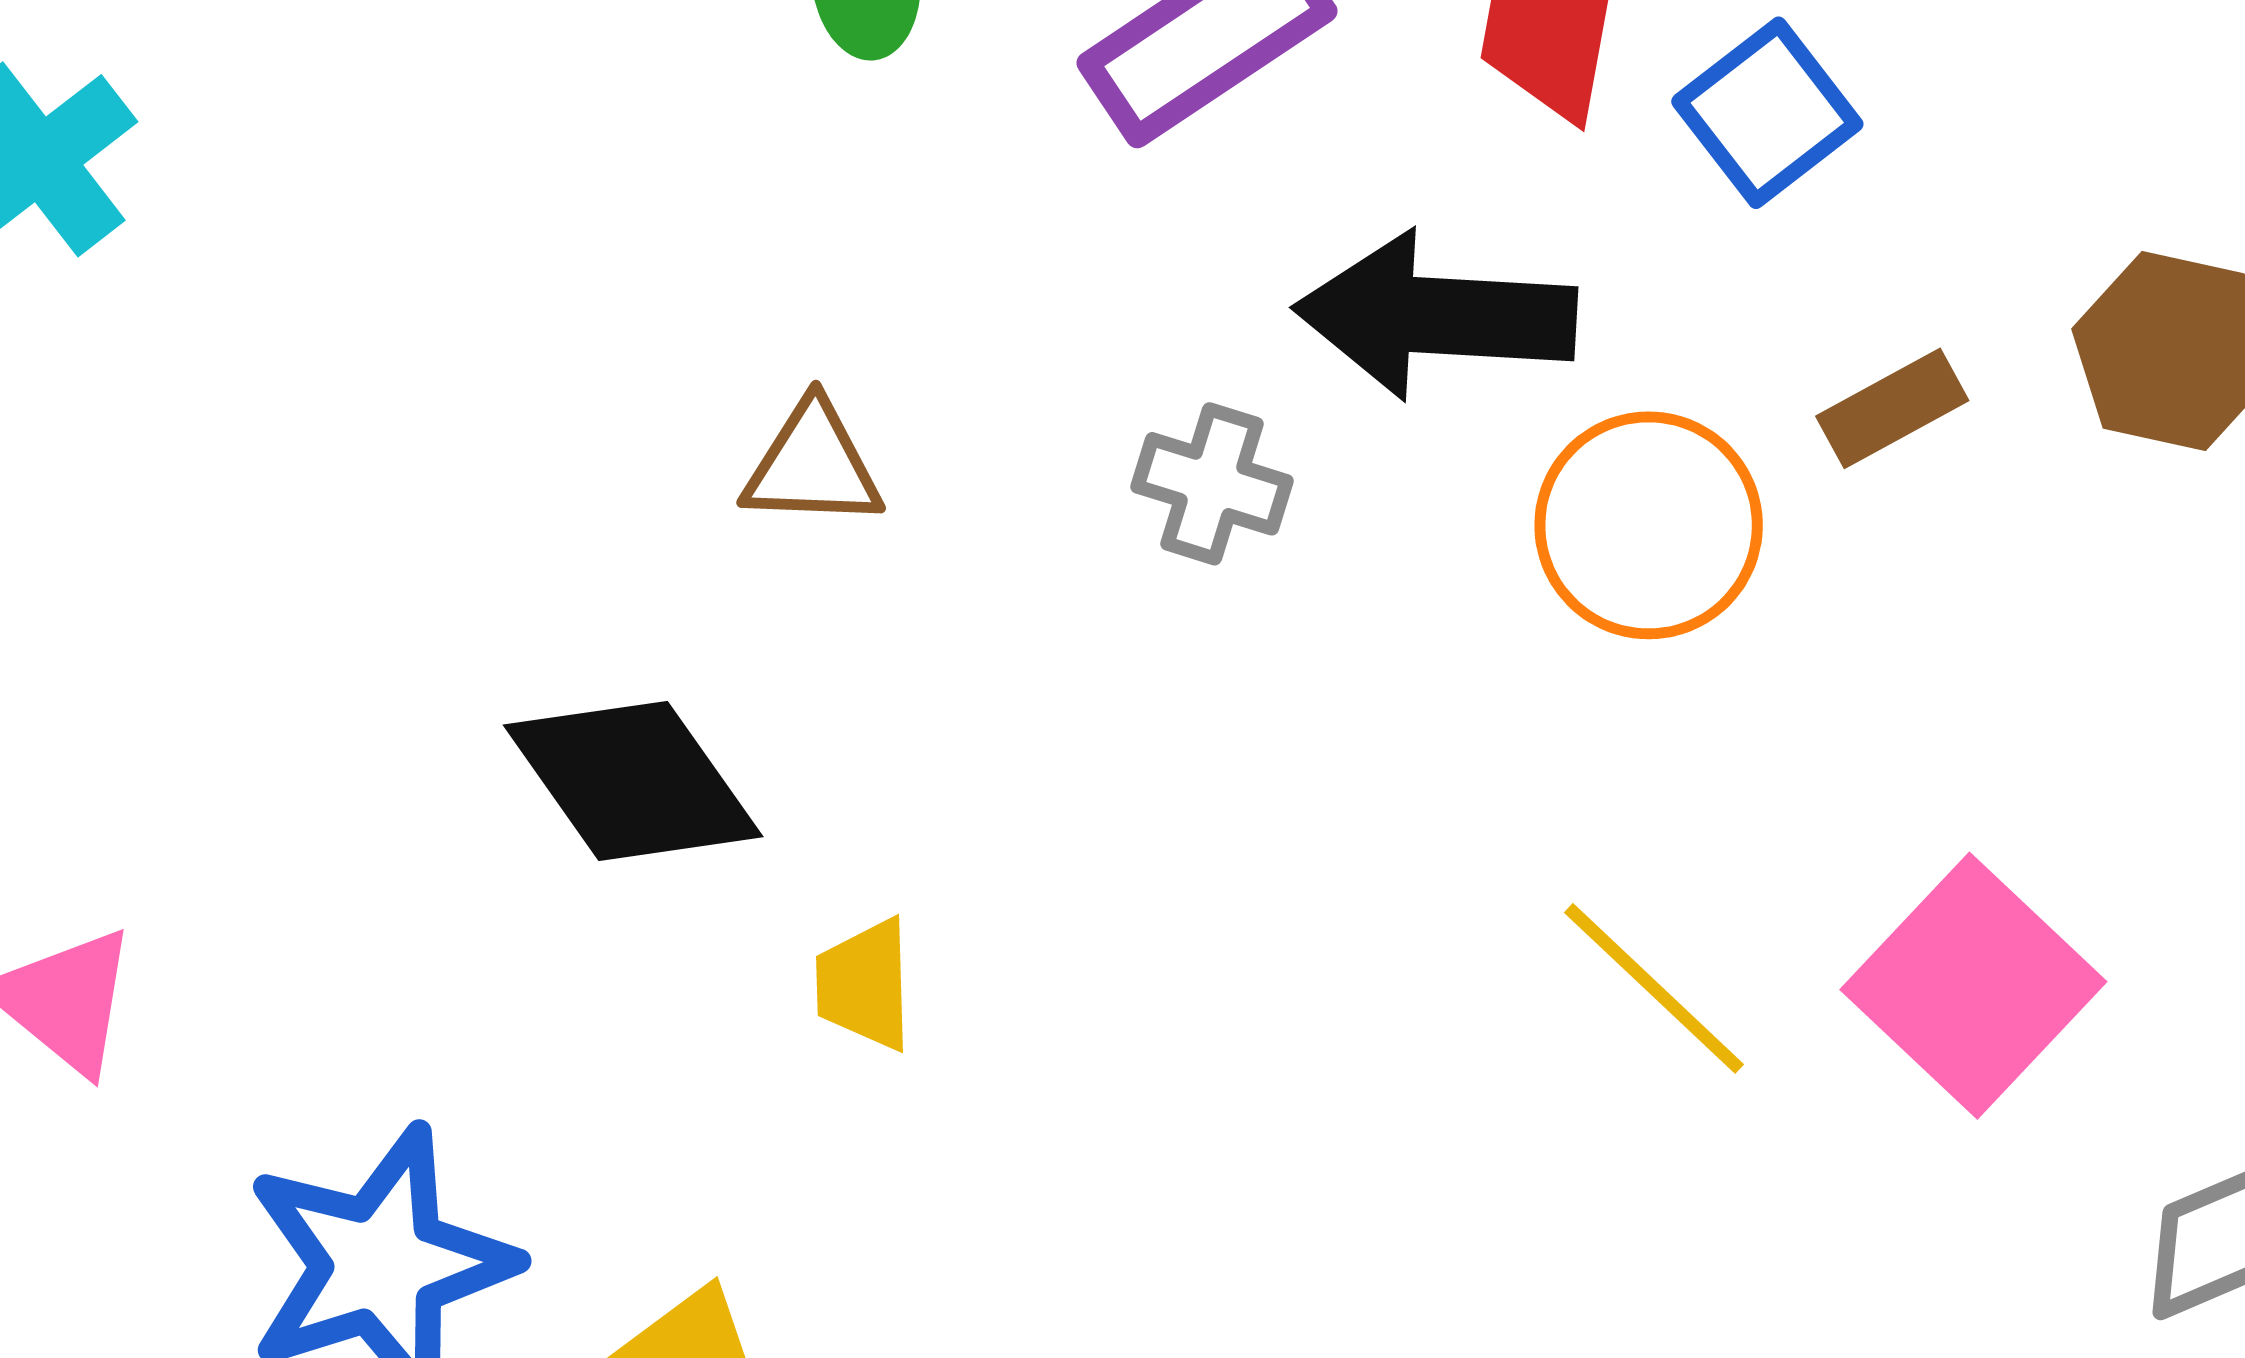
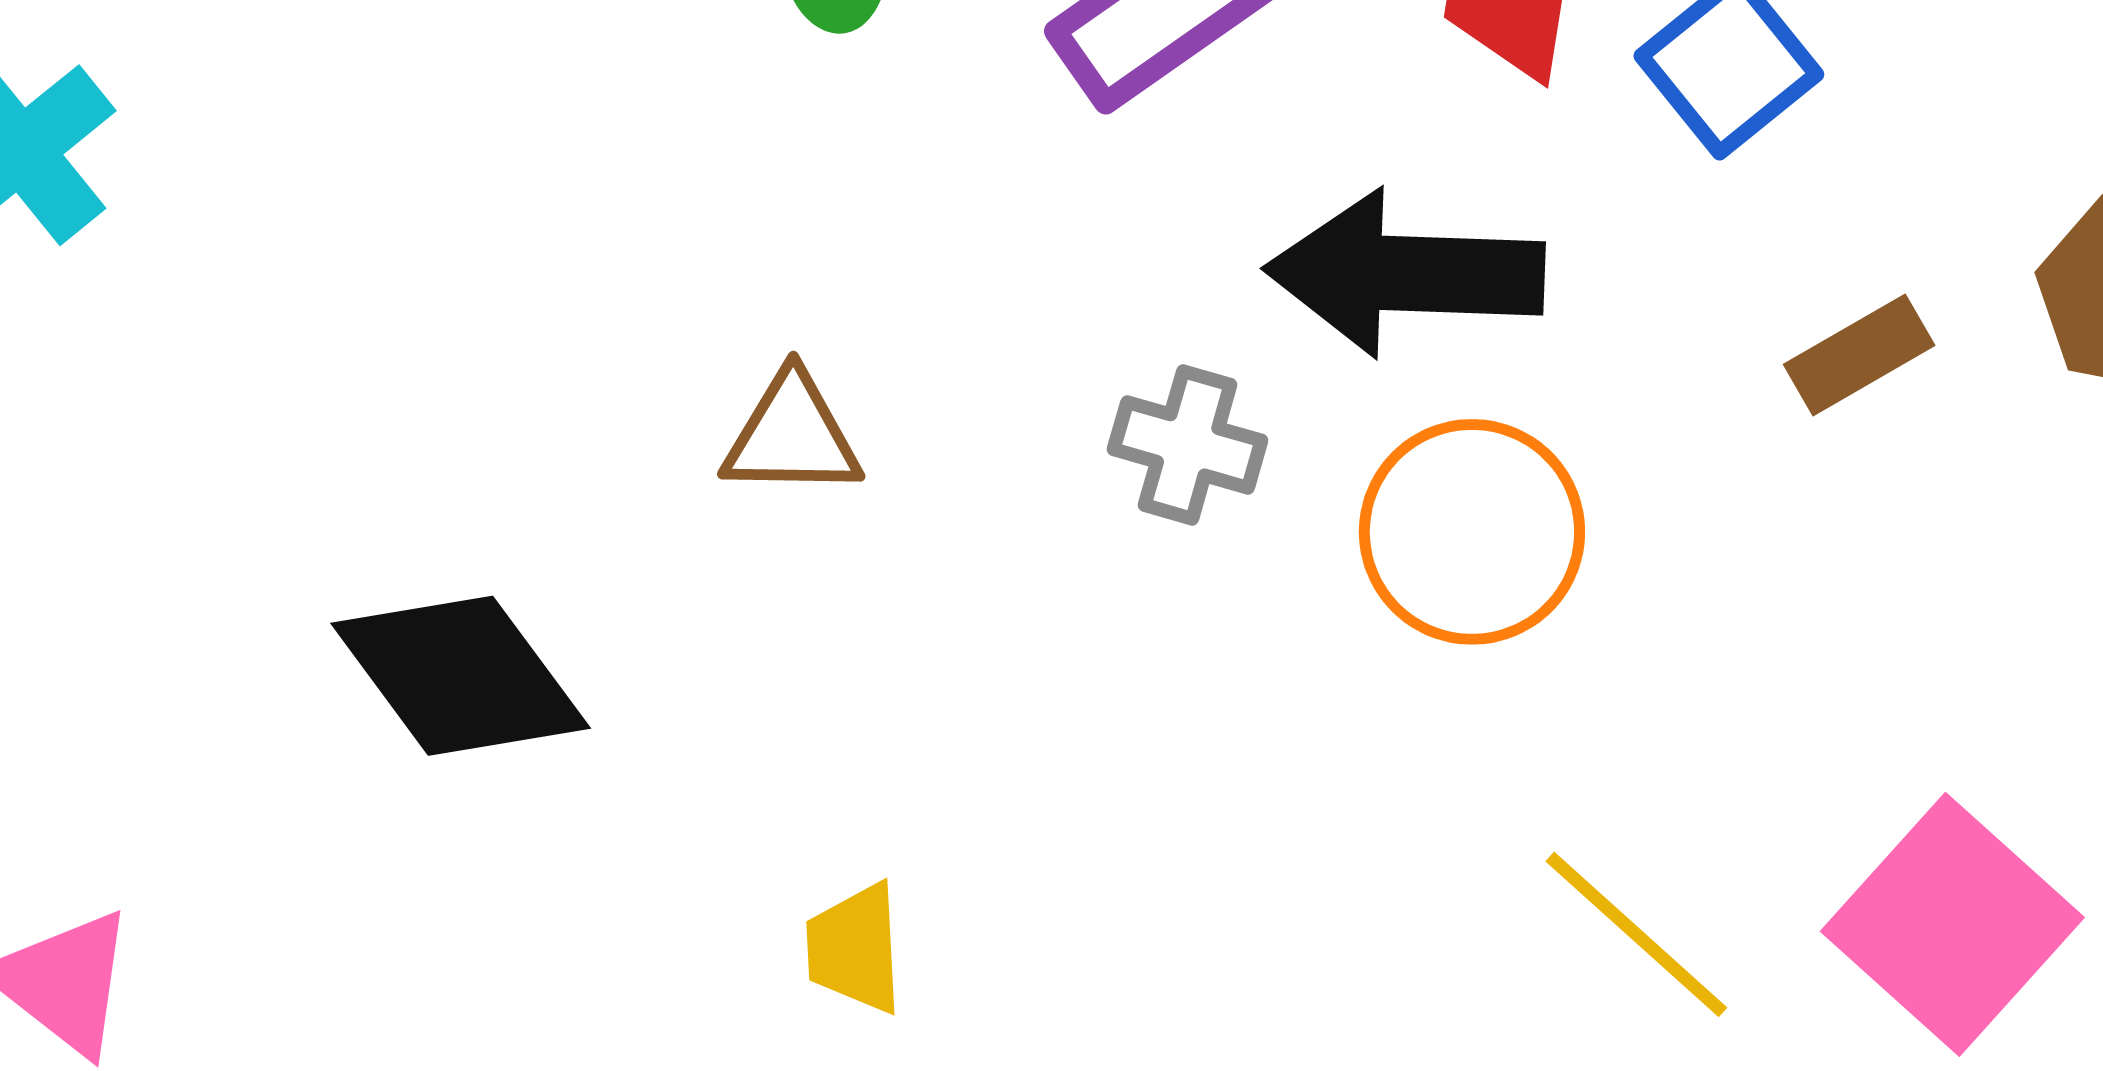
orange circle: (1649, 525) -> (1472, 532), moved
black diamond: (633, 781) -> (461, 676), moved

